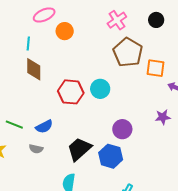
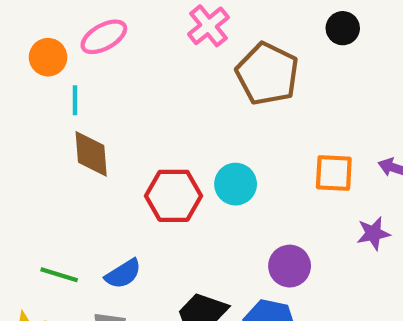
pink cross: (117, 20) -> (208, 26), moved
orange circle: (65, 31) -> (48, 57), moved
brown pentagon: (128, 52) -> (267, 74), moved
orange square: (155, 68) -> (334, 173), moved

